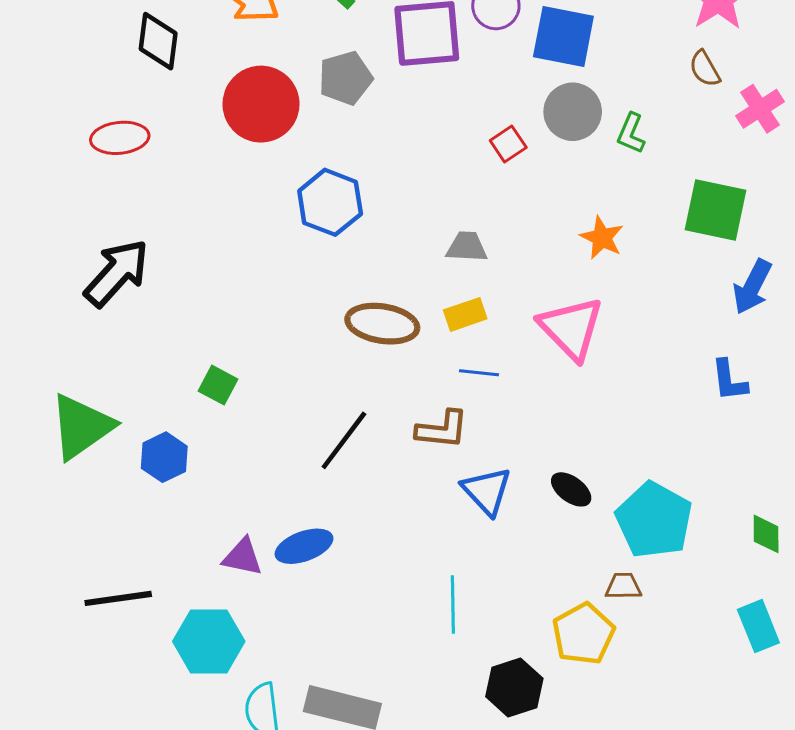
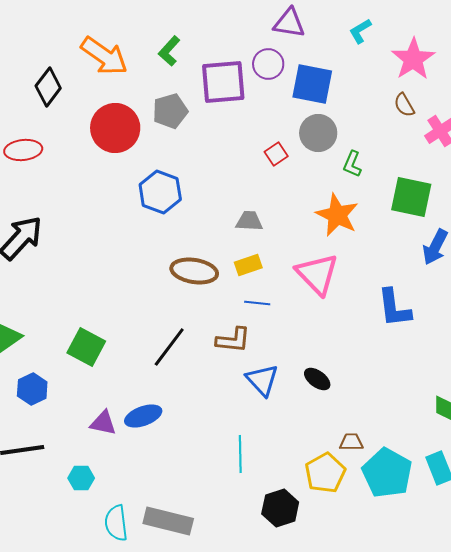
black diamond: (158, 41) -> (48, 87), turned 30
green L-shape: (631, 133) -> (352, 164), moved
orange star: (602, 238) -> (337, 215), size x1.5
blue L-shape: (729, 380) -> (394, 308), moved, size x1.4
green square: (218, 385) -> (86, 347), moved, size x1.5
blue hexagon: (164, 457) -> (32, 389), moved
cyan pentagon: (654, 520) -> (387, 473), moved
cyan hexagon: (209, 641) -> (81, 478), size x0.6

